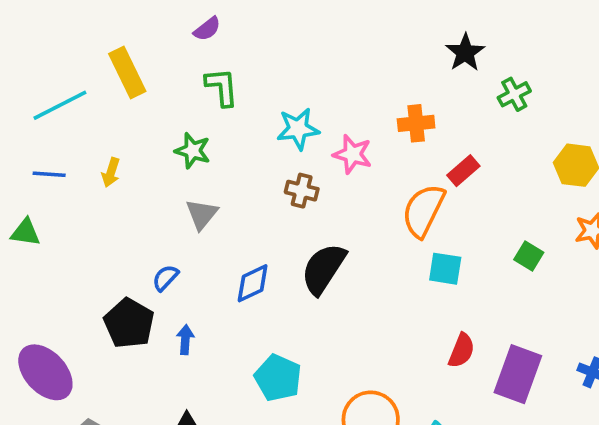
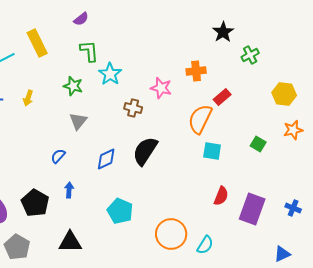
cyan star: (298, 129) -> (110, 74), moved, turned -30
black pentagon: (129, 323) -> (35, 203), moved

